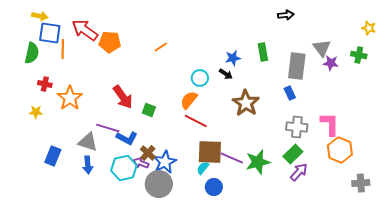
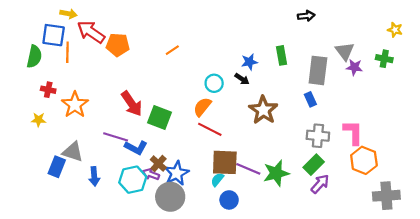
yellow arrow: (40, 16) -> (69, 14), moved
green square: (149, 110) -> (159, 118), size x1.6
gray triangle: (88, 142) -> (73, 152), moved
gray cross: (361, 183) -> (386, 196), size x1.4

